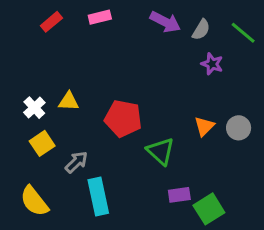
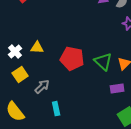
green triangle: (161, 151) -> (103, 62), moved
purple rectangle: (179, 195) -> (117, 89), moved
cyan rectangle: (98, 196) -> (56, 109), size x0.6

